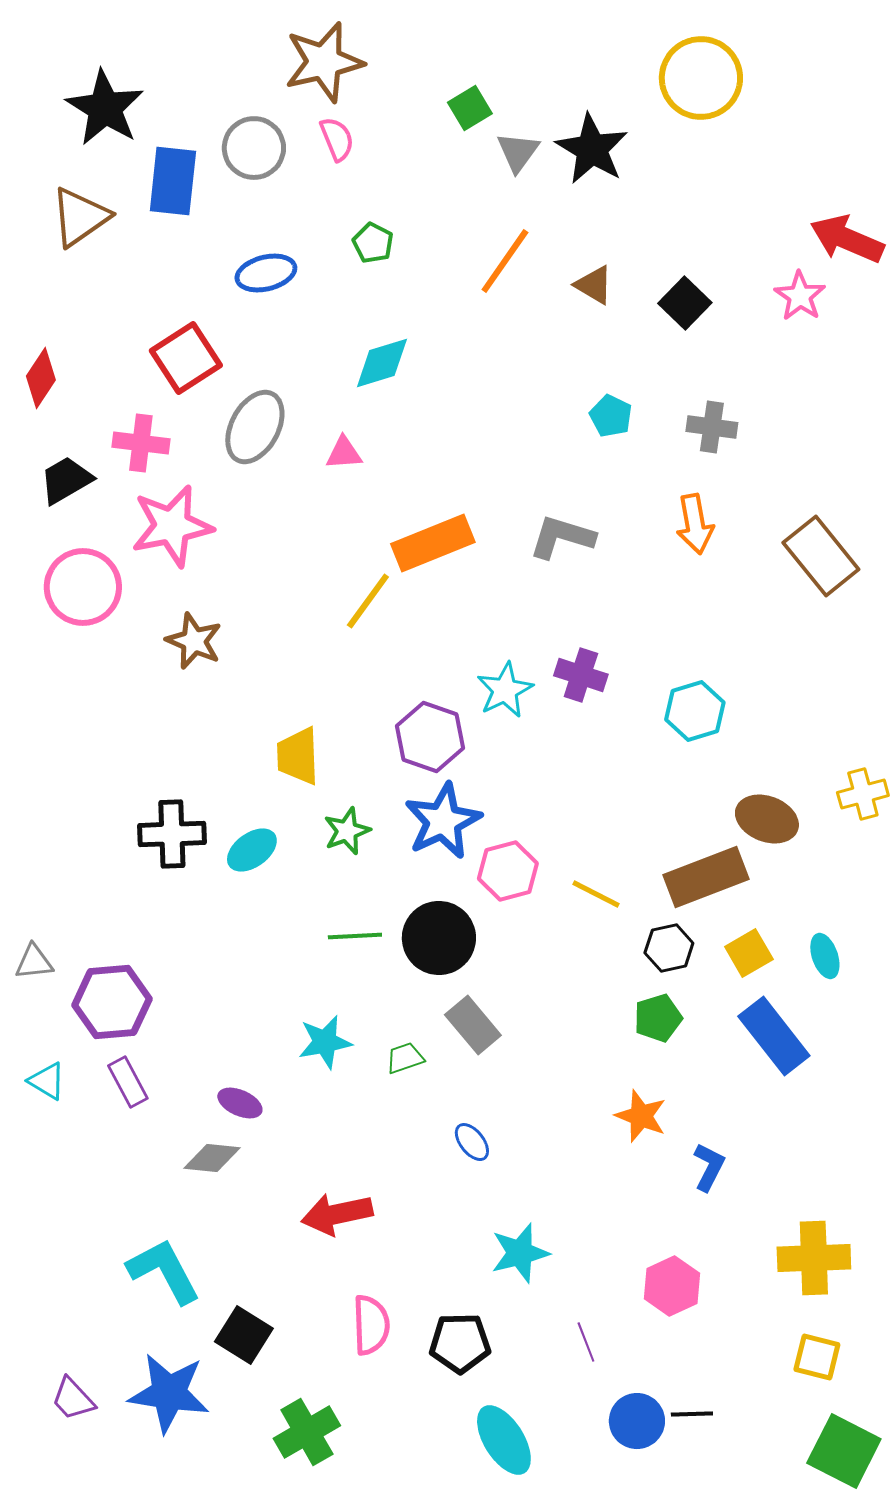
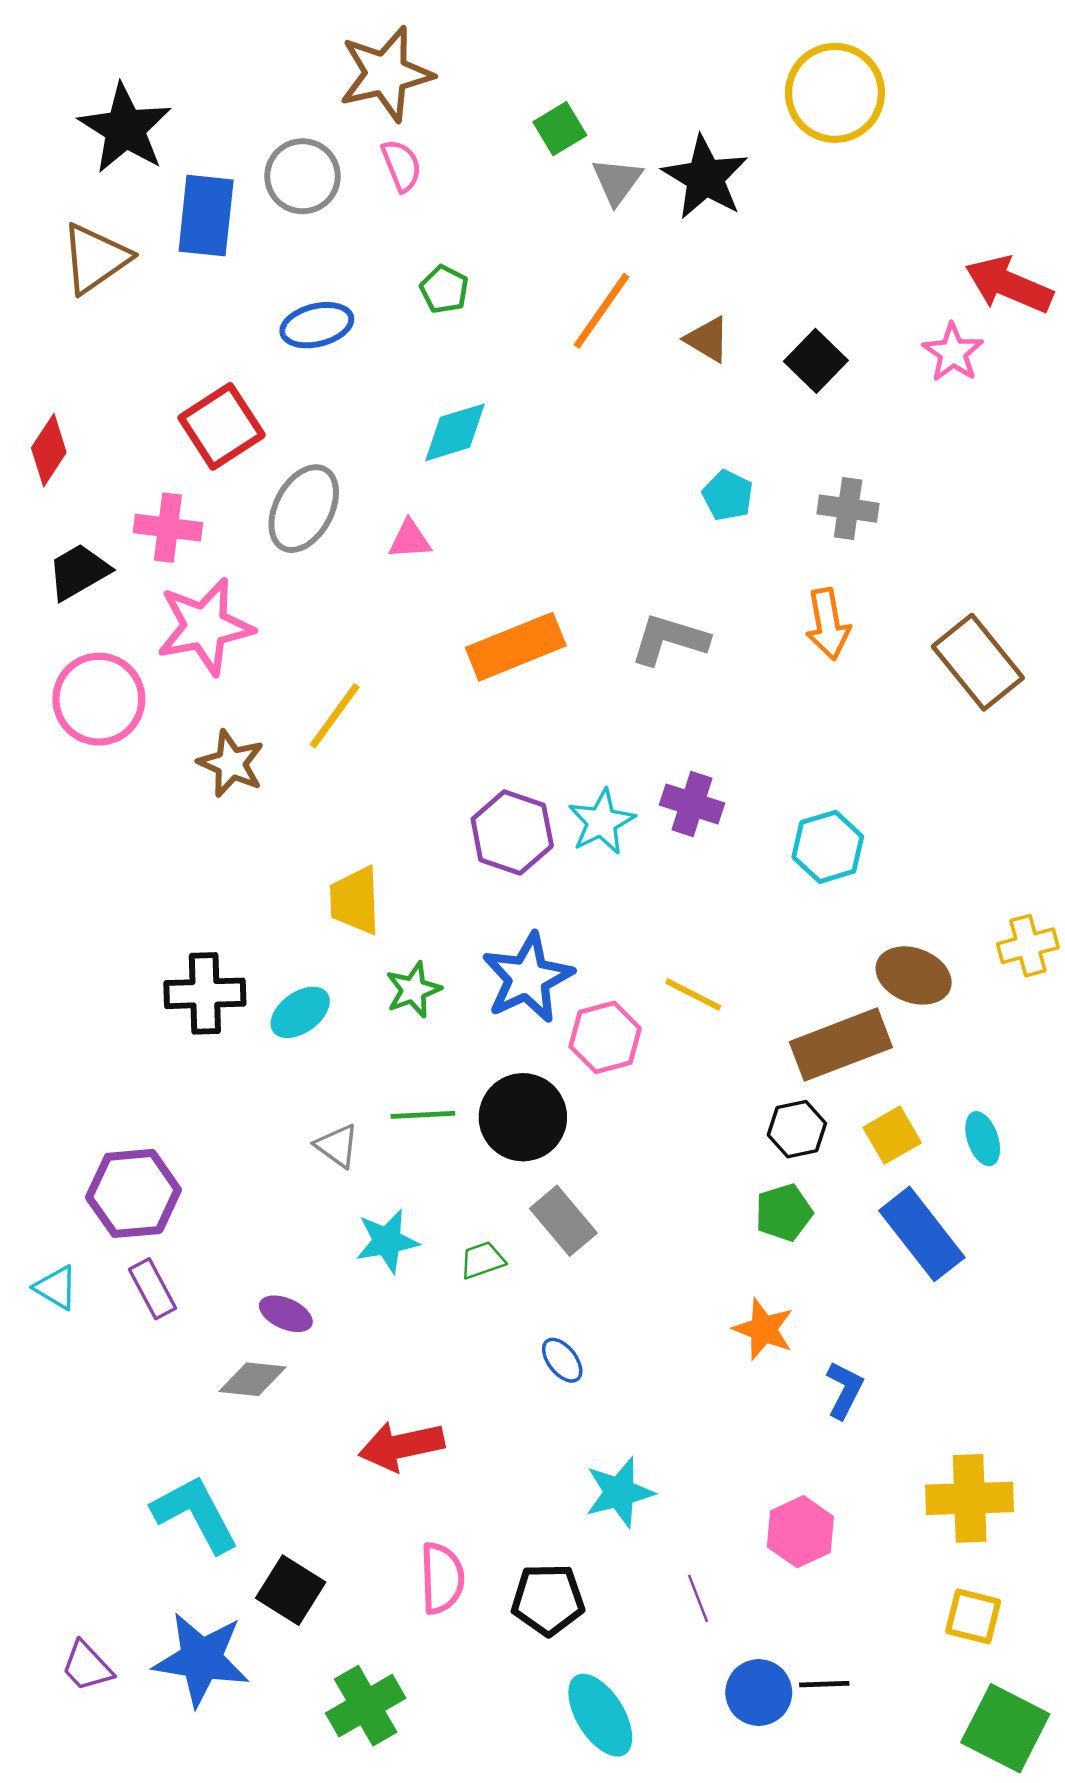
yellow line: (368, 601) -> (335, 716), moved
purple hexagon: (430, 737) -> (512, 833), moved
yellow line: (596, 894) -> (693, 995), moved
gray triangle: (34, 962) -> (337, 1146), moved, turned 42

